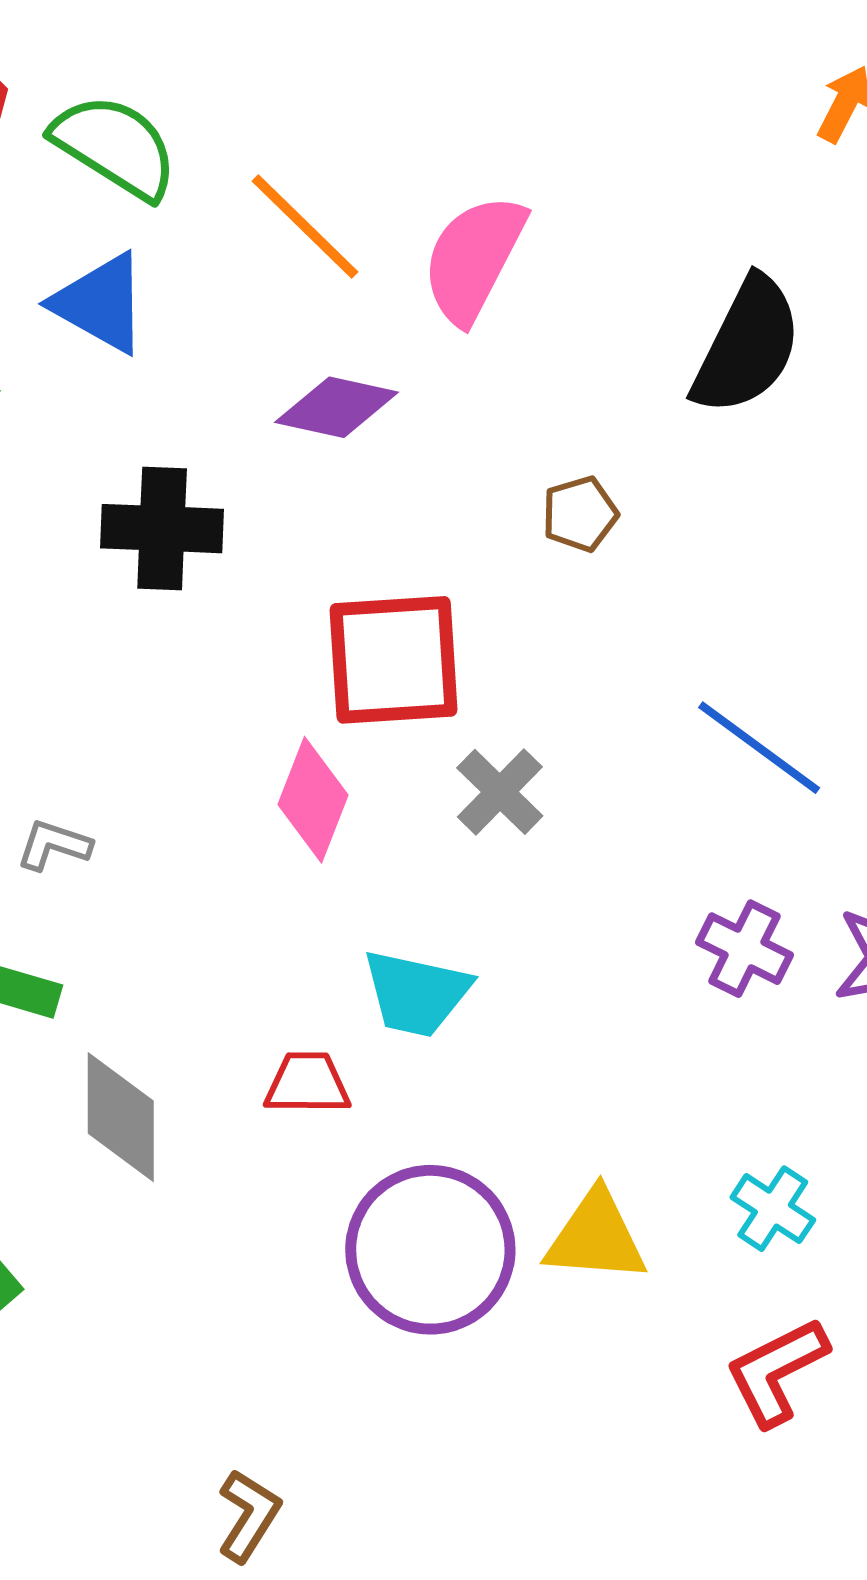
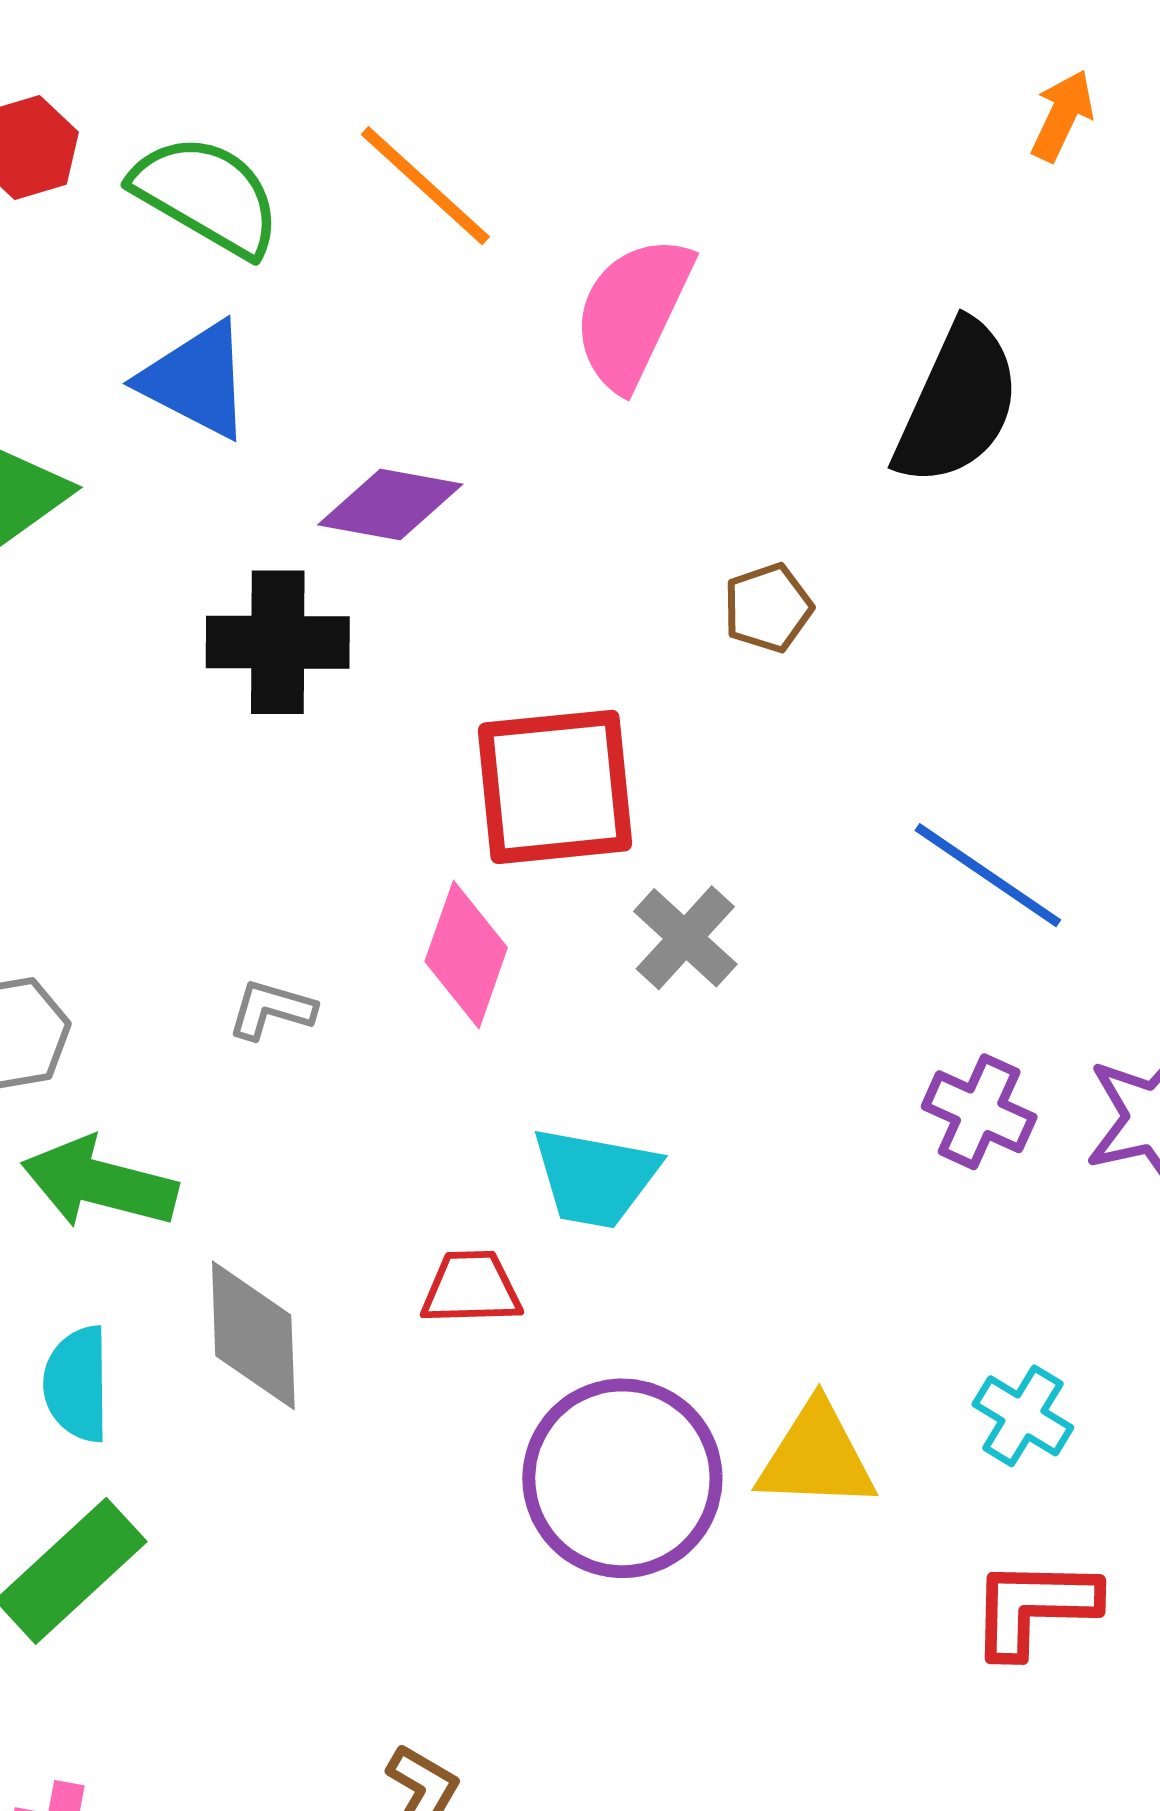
orange line: (305, 226) -> (425, 186), moved
purple diamond: (337, 407) -> (390, 504), moved
gray L-shape: (54, 845) -> (271, 1010), moved
red L-shape: (776, 1372) -> (1034, 1607), turned 30

